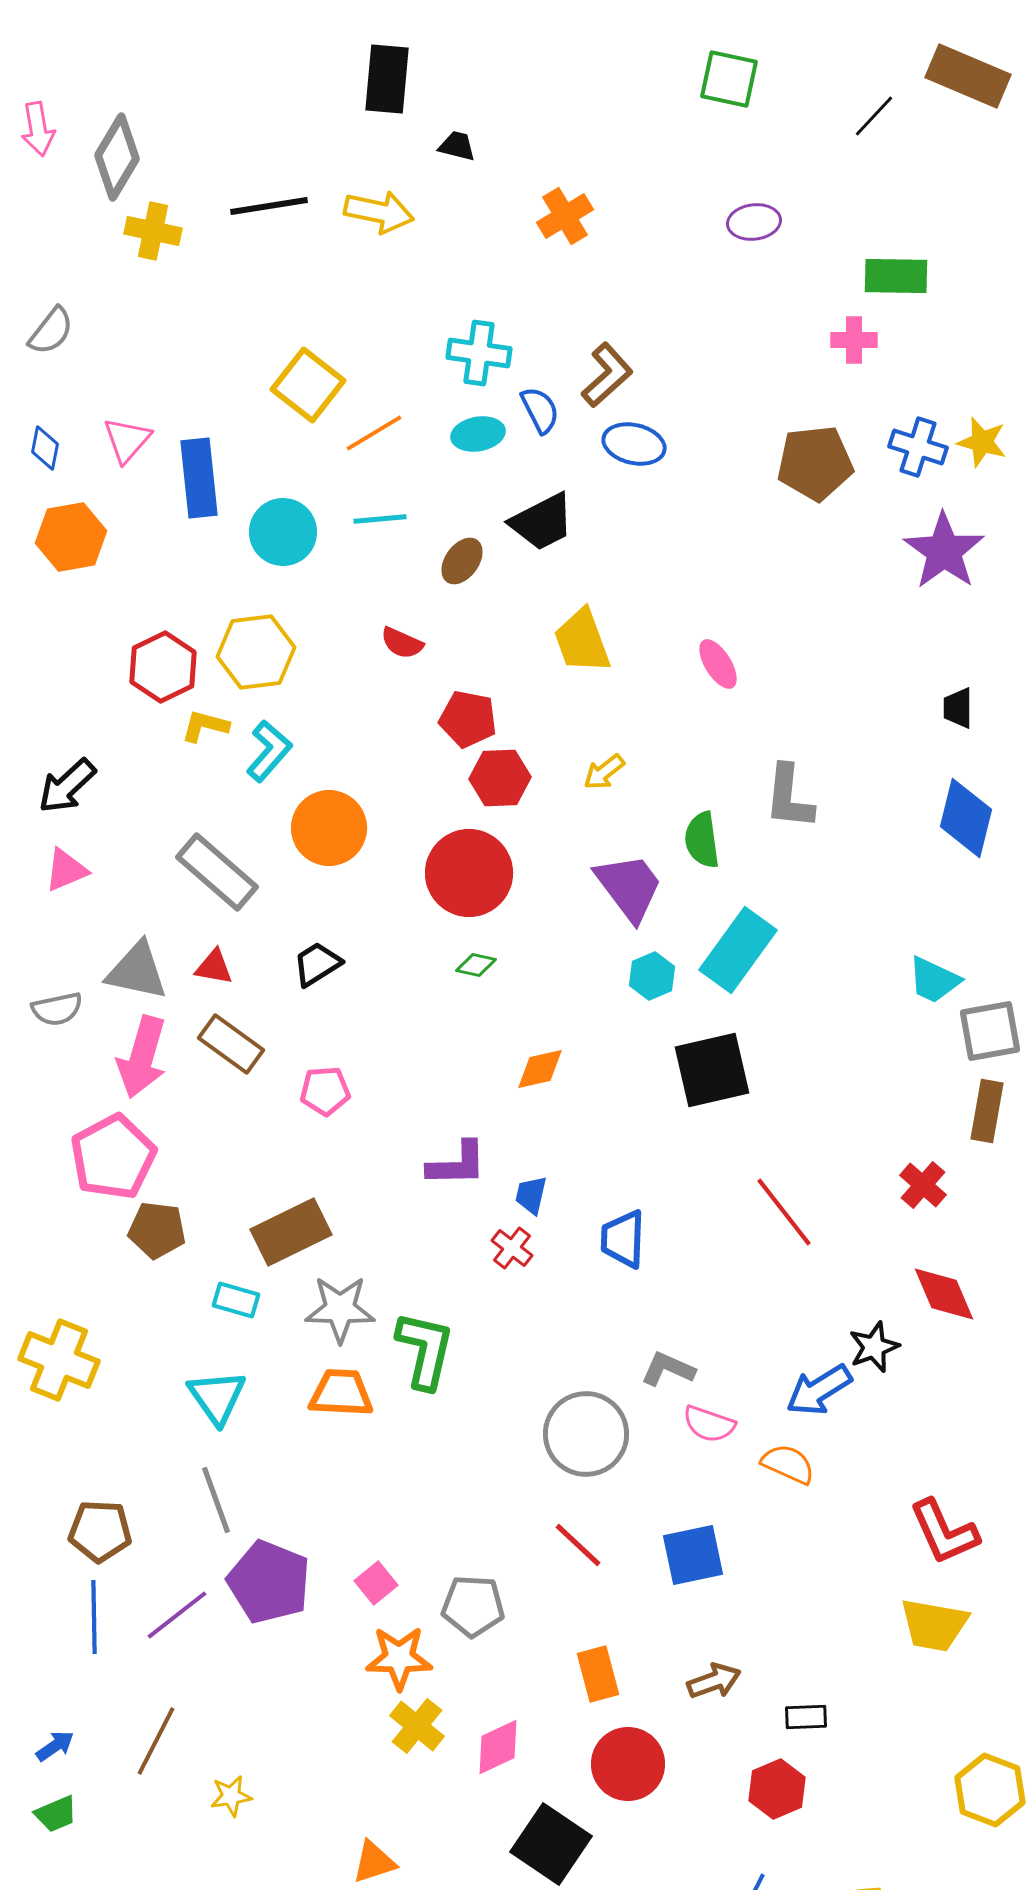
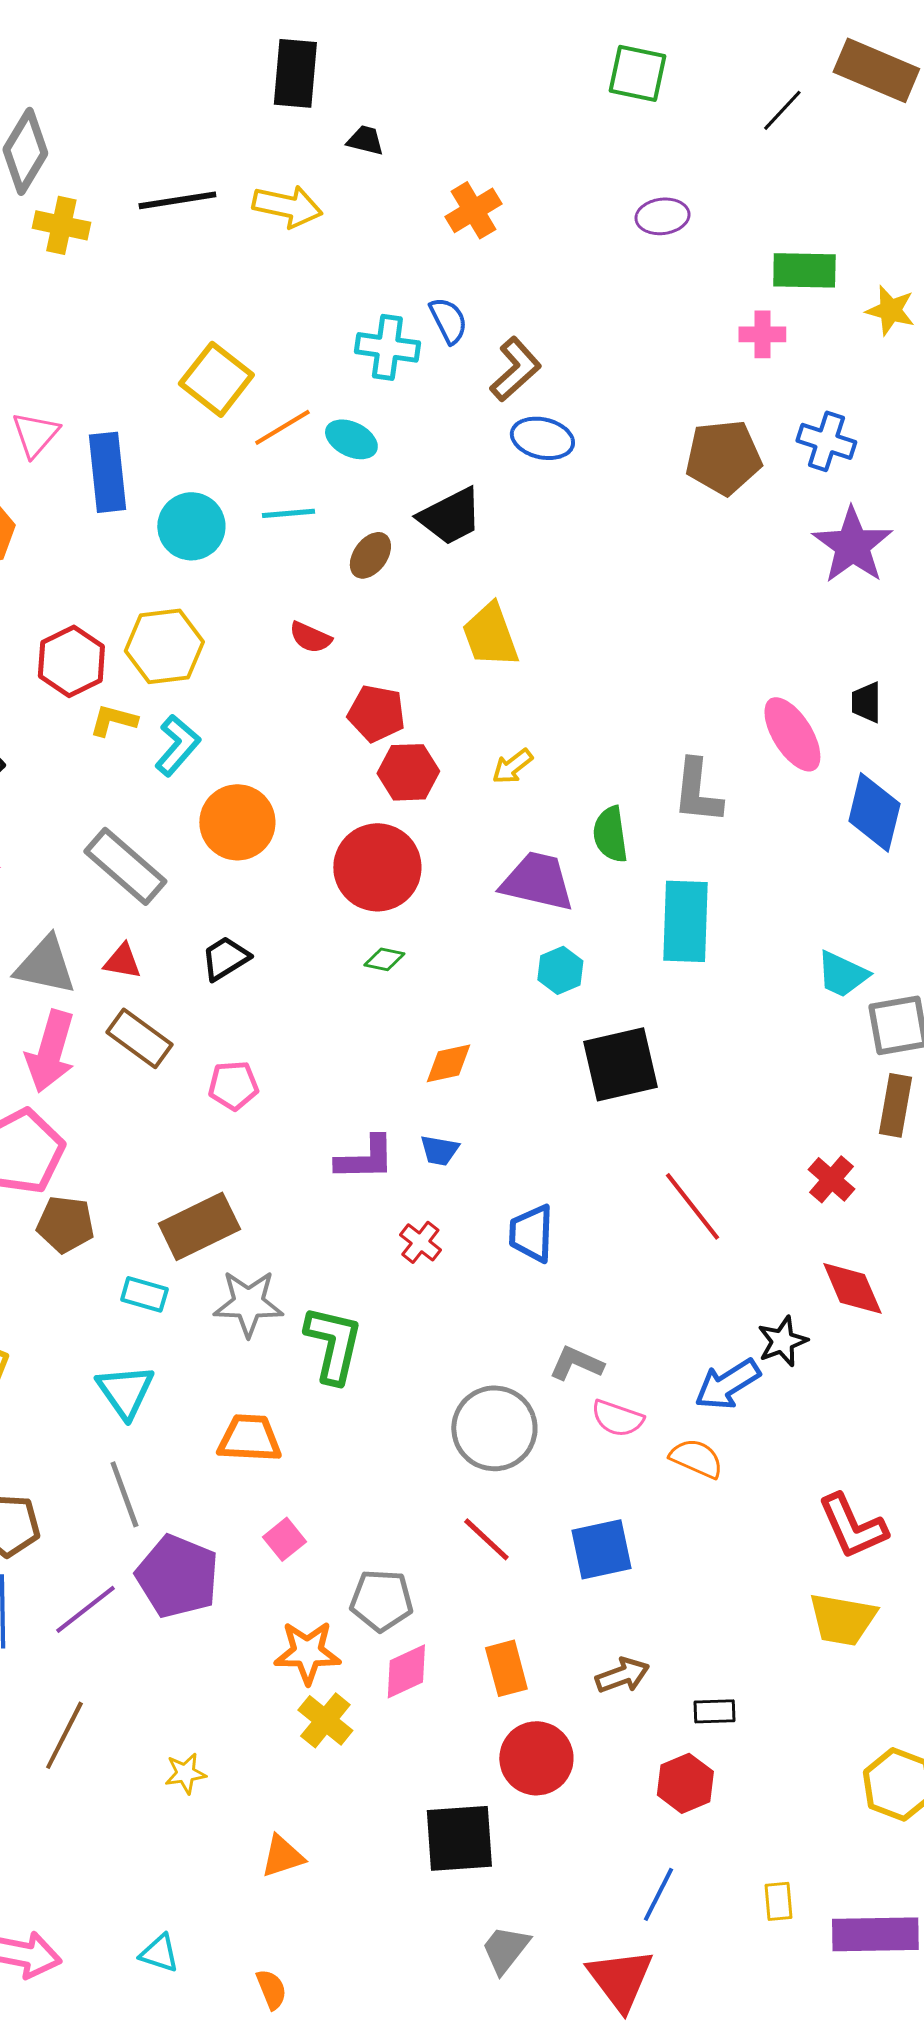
blue semicircle: (540, 410) -> (448, 320), moved
cyan ellipse: (478, 434) -> (351, 439), moved, turned 36
yellow star: (982, 442) -> (890, 310), moved
pink ellipse: (718, 664) -> (792, 734), moved, size x1.5
purple trapezoid: (629, 887) -> (537, 881), turned -40
cyan rectangle: (738, 950) -> (685, 921), moved, turned -34
blue trapezoid: (531, 1195) -> (439, 1150), moved, turned -93
orange trapezoid: (341, 1393) -> (249, 1438), moved
pink square: (376, 1583) -> (284, 1539), moved
pink diamond: (498, 1747) -> (406, 1671), moved
yellow star: (231, 1796) -> (185, 1773), moved
black square: (551, 1844) -> (459, 1838), turned -38

